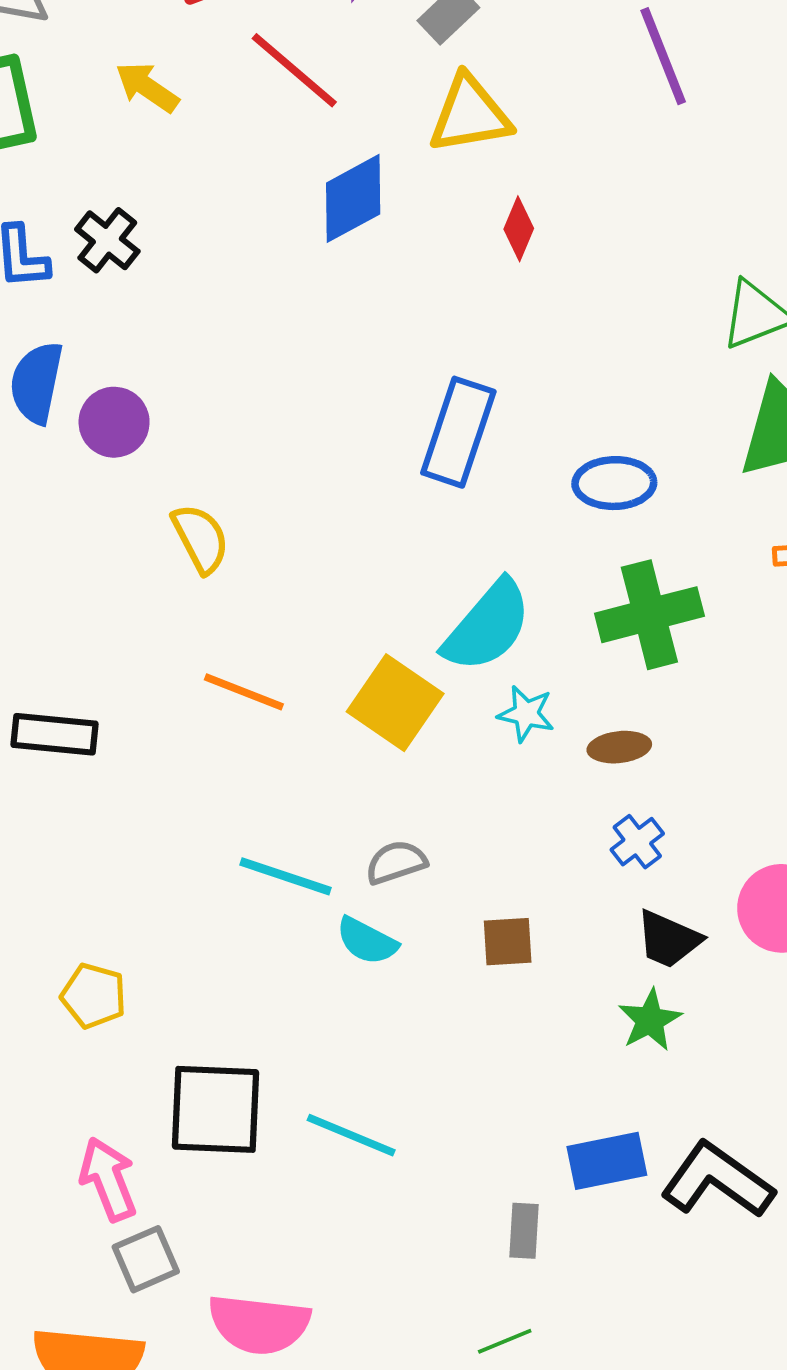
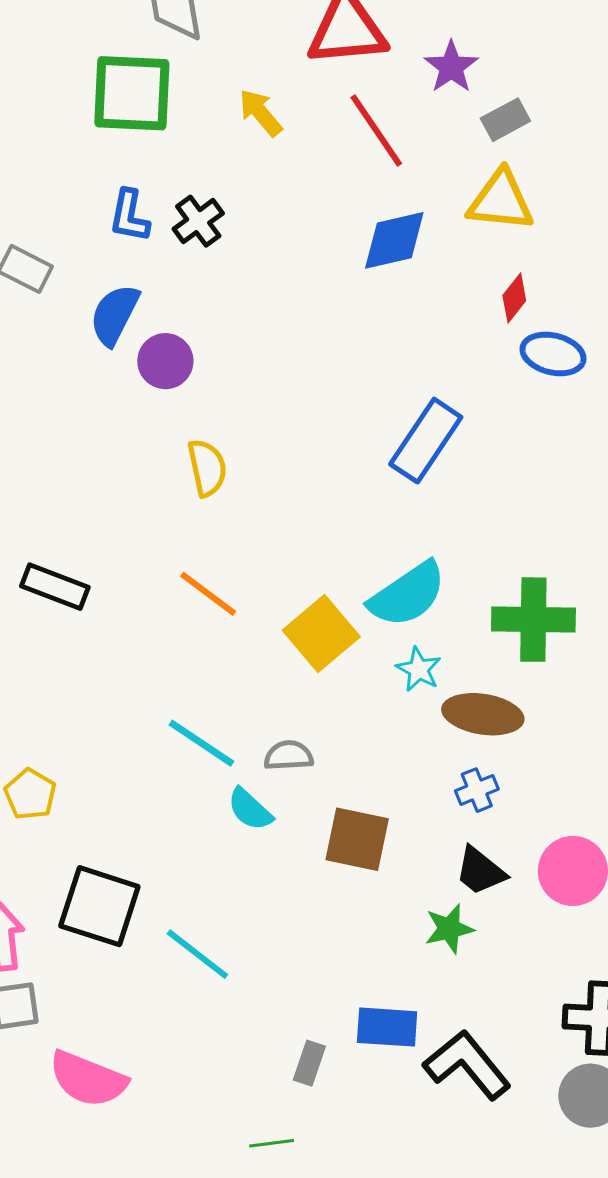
blue ellipse: (614, 483) -> (553, 354), moved
brown ellipse: (619, 747) -> (483, 714), size x1.6
brown square: (508, 942) -> (357, 839), size x1.5

